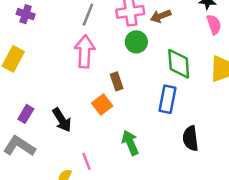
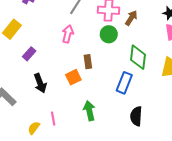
brown arrow: (161, 16) -> (131, 18), turned 133
pink arrow: (85, 51) -> (68, 34), size x0.7
purple rectangle: (26, 114) -> (29, 54), moved

